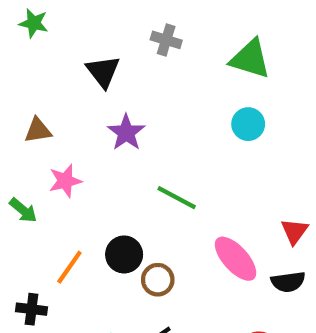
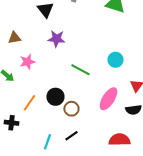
cyan circle: (248, 124) -> (115, 60), moved
purple star: (126, 132) -> (56, 39), turned -30
pink ellipse: (236, 259) -> (108, 99), turned 75

